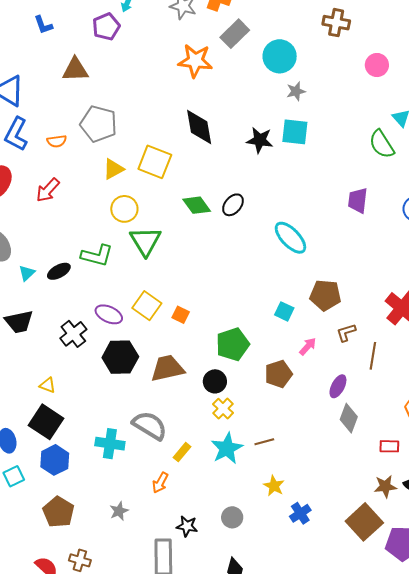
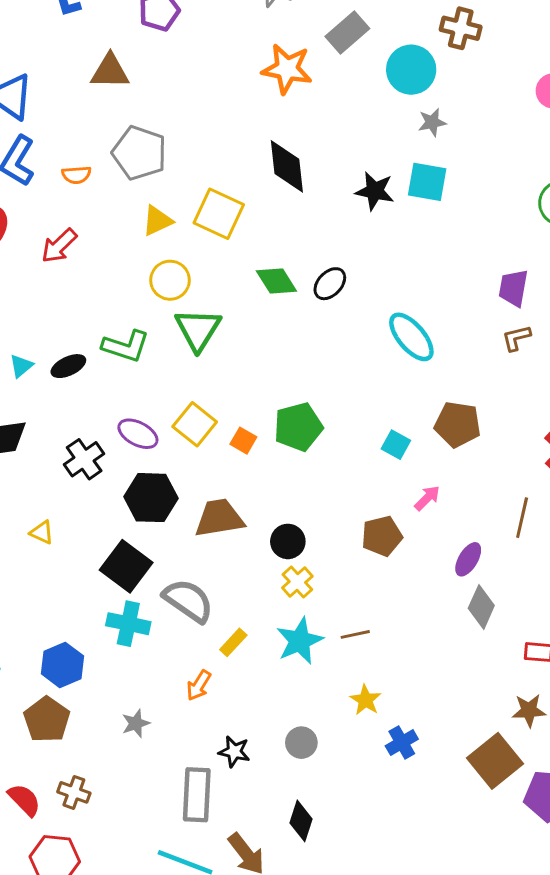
brown cross: (336, 23) -> (461, 28), moved
brown L-shape: (346, 332) -> (516, 338), moved
green pentagon: (233, 344) -> (298, 427), moved
black square: (46, 422) -> (126, 566), moved
blue hexagon: (55, 460) -> (63, 665), moved

